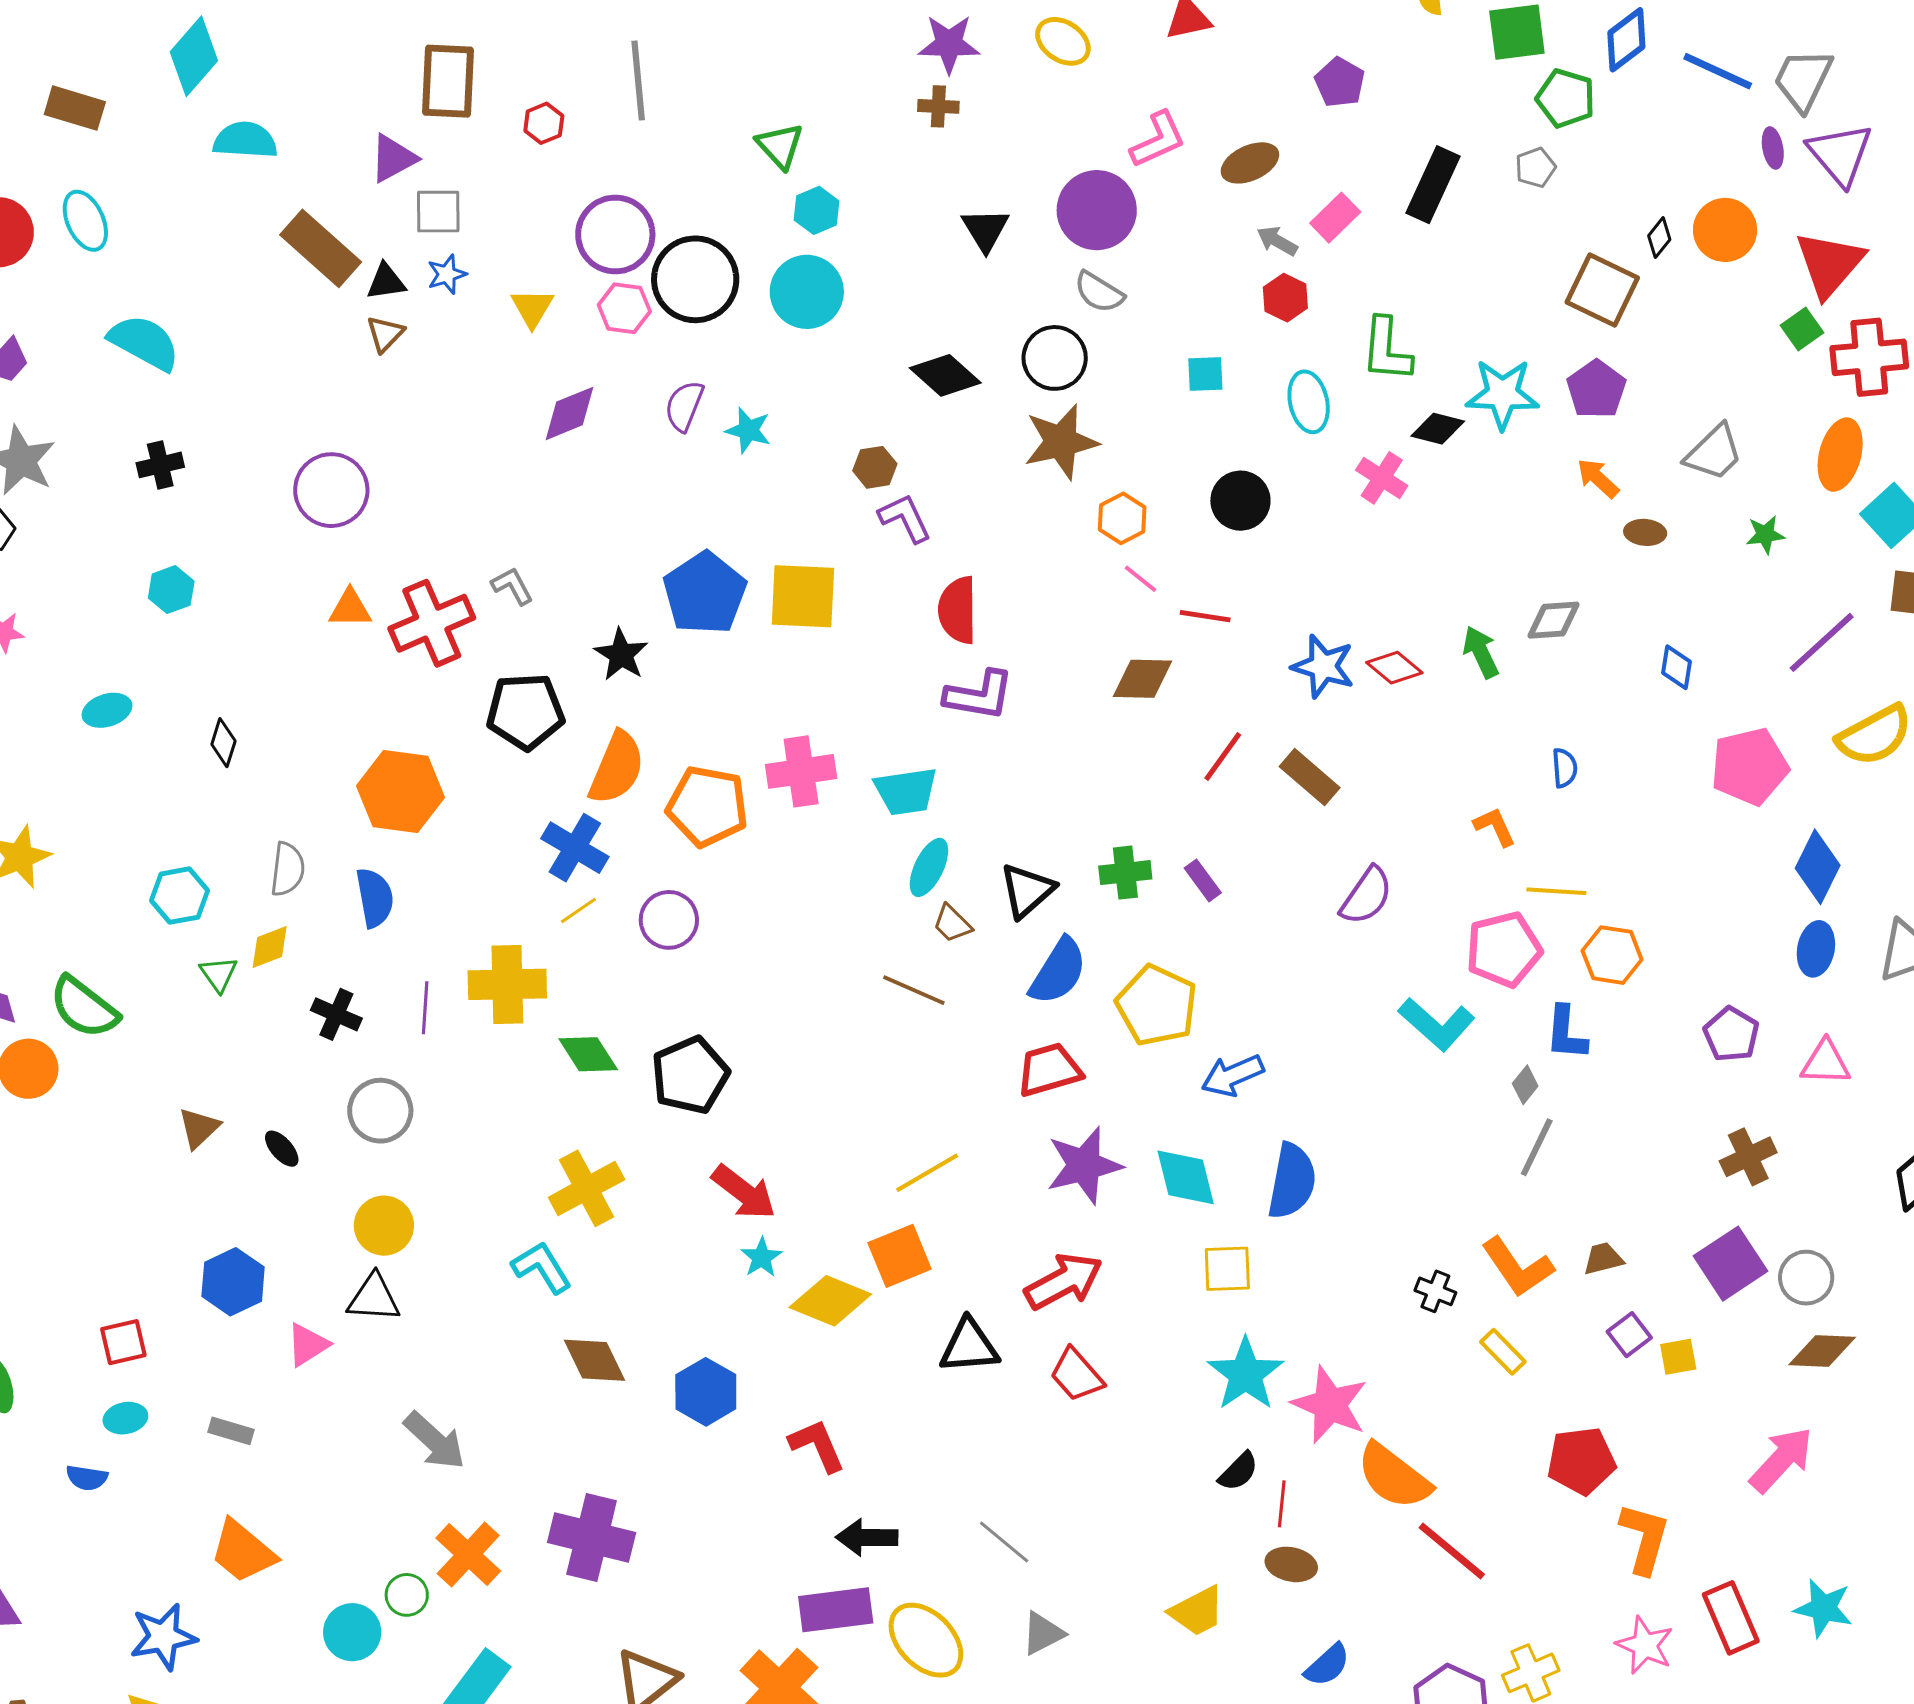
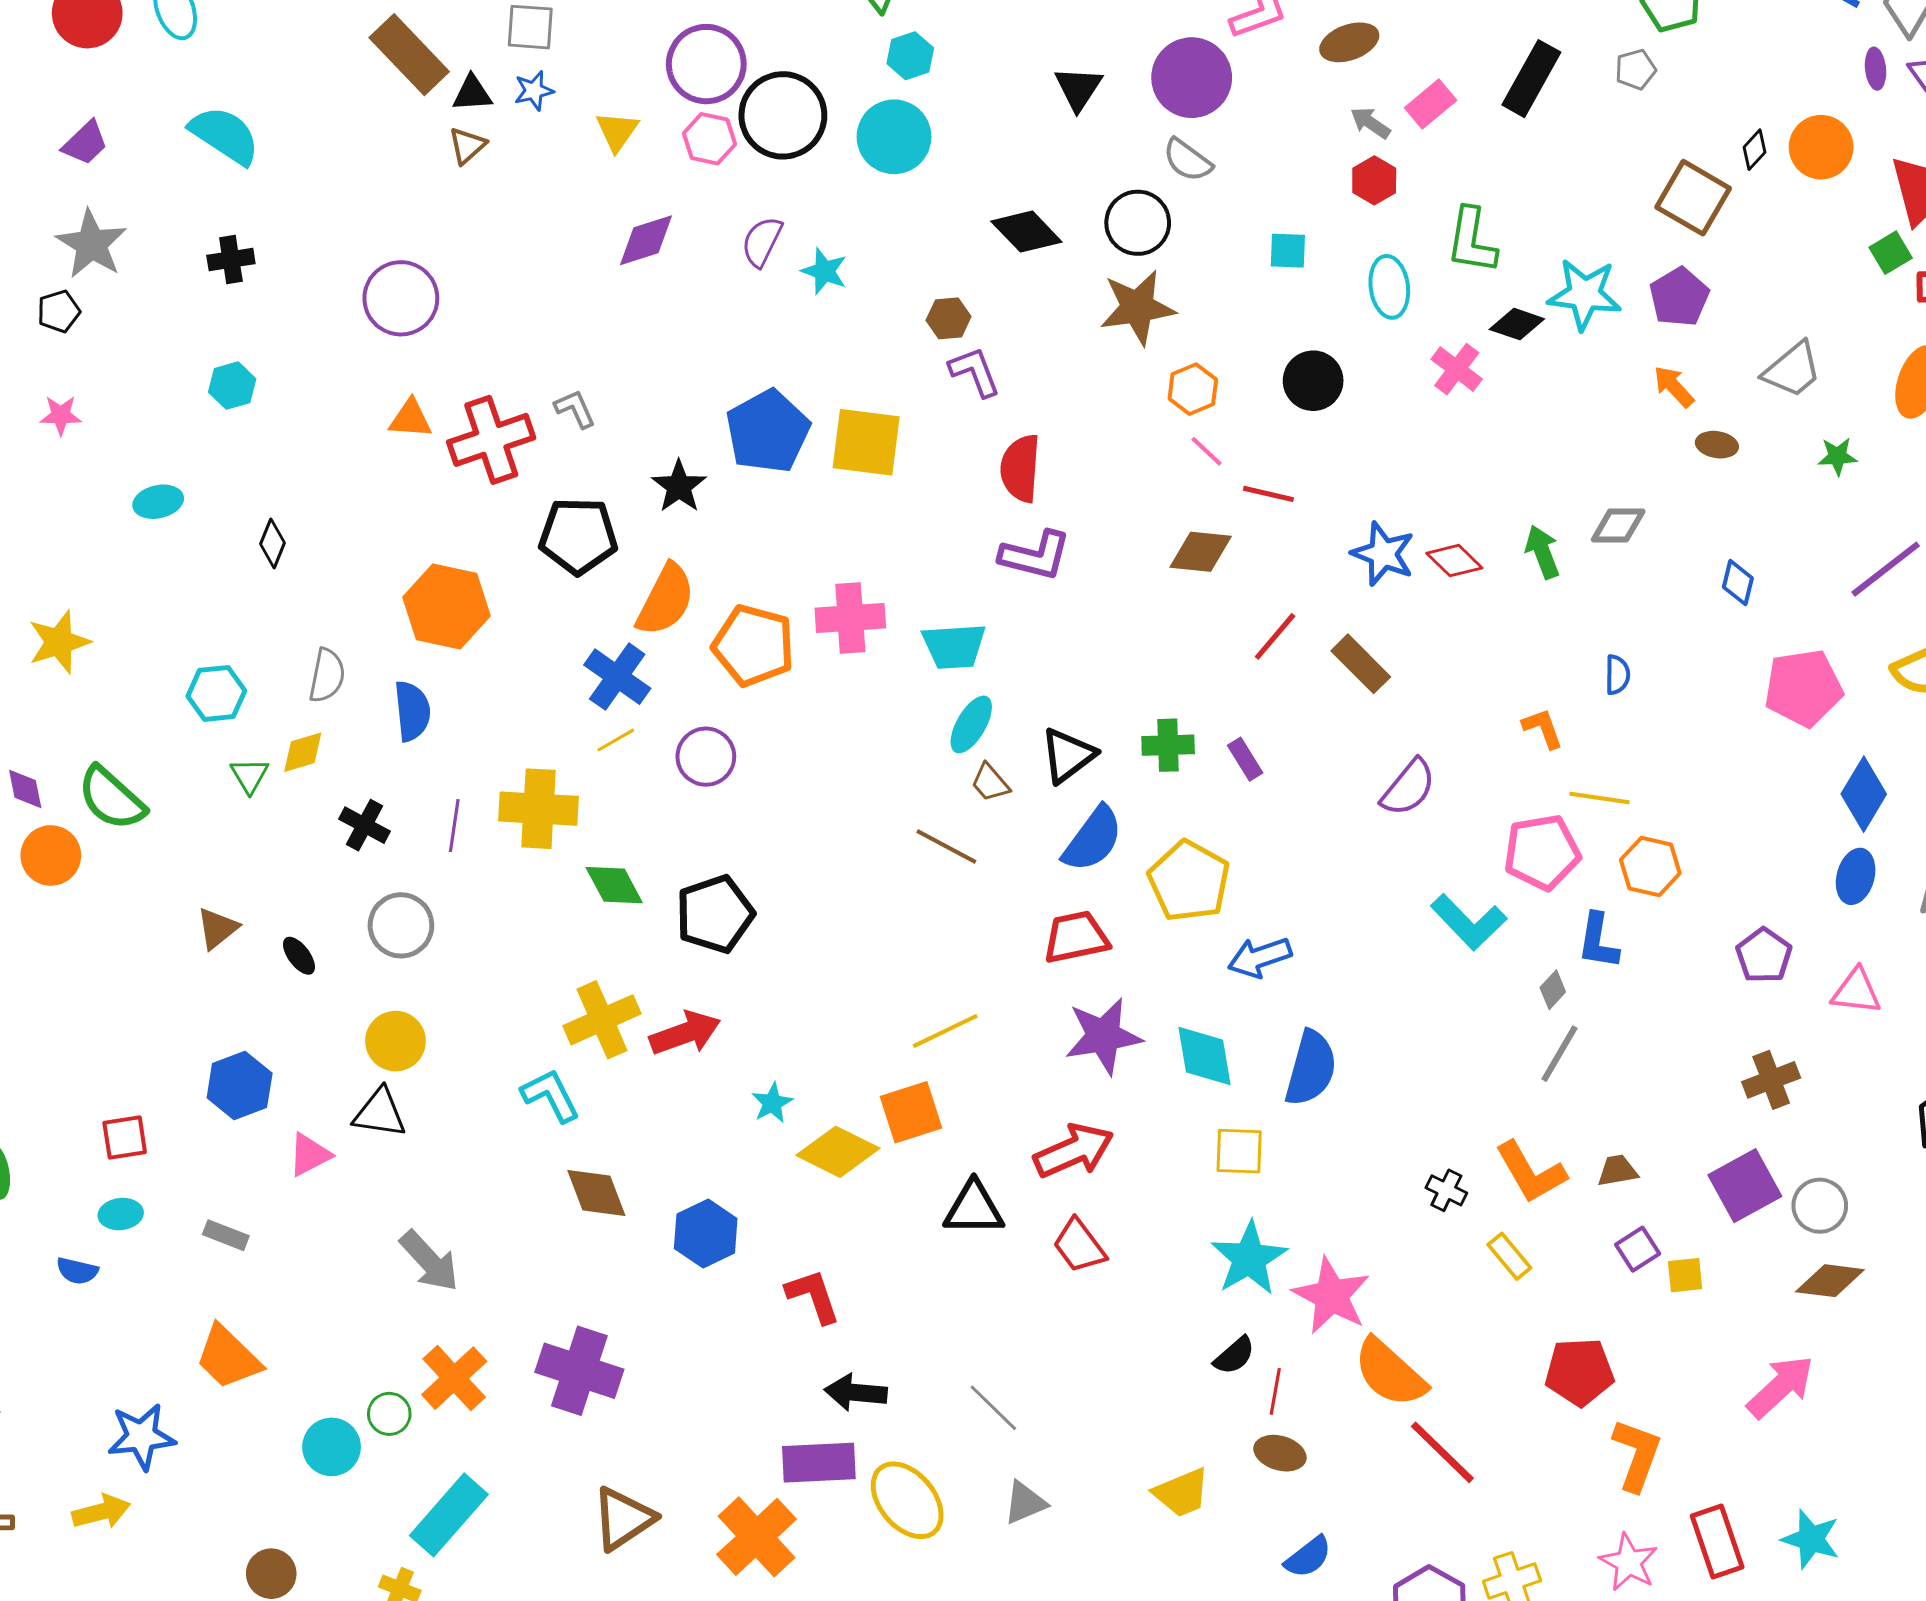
red arrow: (744, 1192) -> (685, 1033), moved, turned -62

